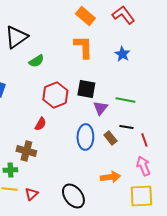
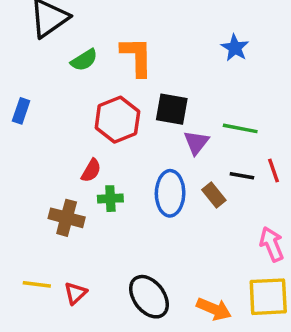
orange L-shape: (83, 47) -> (137, 57), moved
red line: (144, 140) -> (273, 170), moved
green cross: (10, 170) -> (110, 199), moved
orange arrow: (110, 177) -> (214, 309), moved, turned 30

